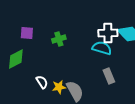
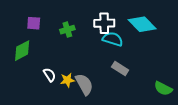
white cross: (108, 33) -> (104, 23), moved
gray rectangle: (109, 76) -> (120, 68), turned -35

